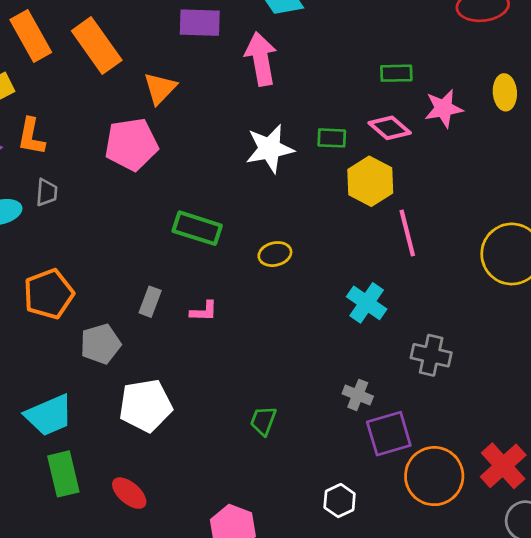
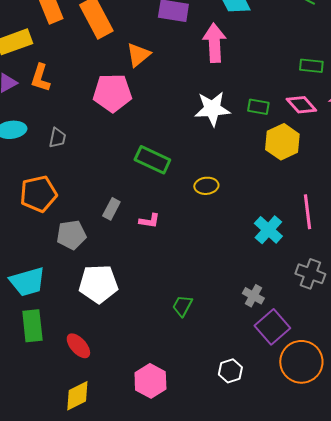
gray trapezoid: (47, 192) -> (57, 138), moved
pink line: (407, 233) -> (307, 212), moved
purple square: (389, 434) -> (272, 327), turned -32

